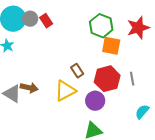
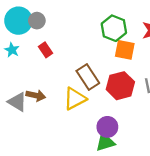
red rectangle: (46, 21) -> (46, 50), moved
brown rectangle: (77, 71) -> (88, 77), size x1.6
purple circle: (95, 101) -> (107, 127), moved

